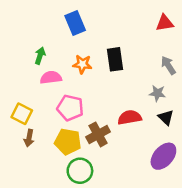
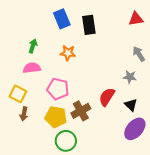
black rectangle: (115, 59) -> (89, 25), moved
pink semicircle: (51, 77) -> (32, 68), moved
red semicircle: (130, 117) -> (107, 97), turned -48
black triangle: (166, 117) -> (131, 105), moved

